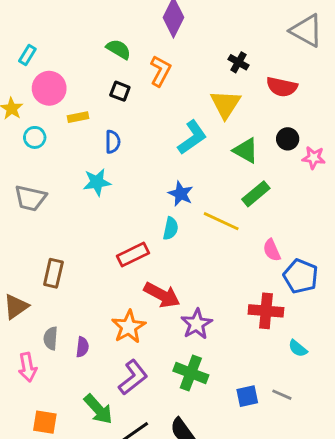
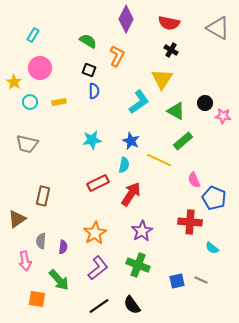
cyan rectangle: (27, 55) -> (33, 35), moved
red semicircle: (282, 87) -> (169, 23), moved
yellow rectangle: (78, 117) -> (59, 102), moved
blue semicircle: (113, 142) -> (94, 91), moved
cyan star: (97, 182) -> (92, 140), moved
red arrow: (162, 295) -> (131, 194), moved, turned -85
green arrow: (98, 409) -> (59, 280), moved

